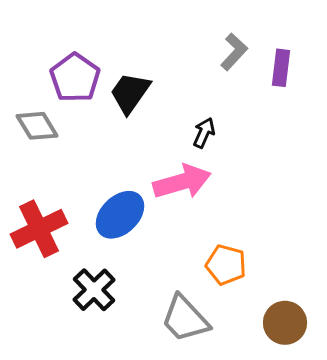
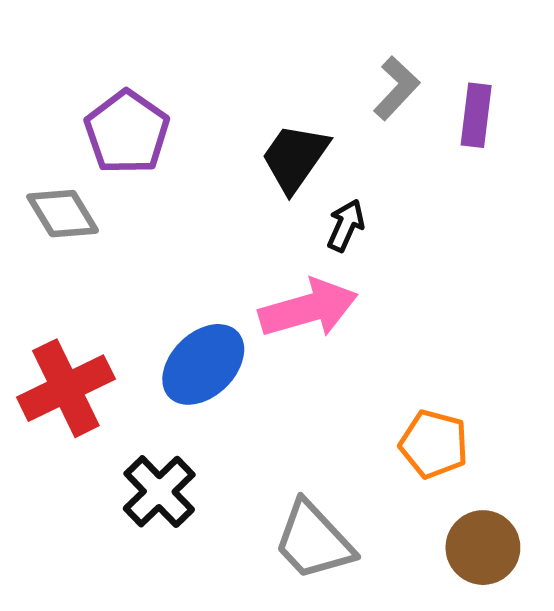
black trapezoid: (130, 93) -> (295, 158), moved
orange pentagon: (226, 265) -> (434, 444), moved

